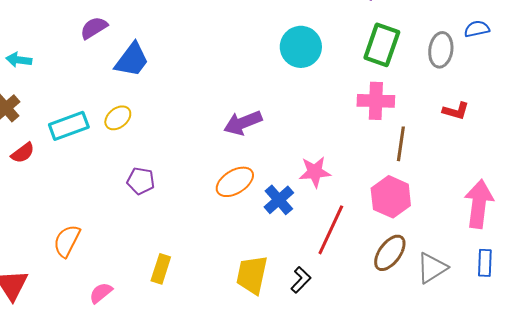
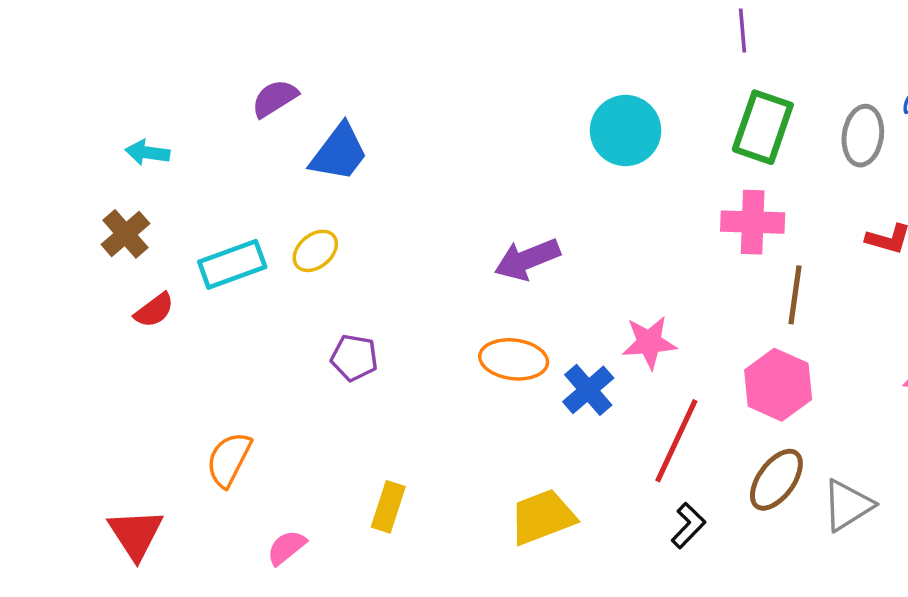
orange ellipse: (235, 182) -> (514, 359), turned 39
yellow trapezoid: (252, 275) -> (542, 517), turned 57
black L-shape: (301, 280) -> (688, 526), moved

